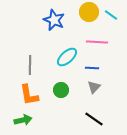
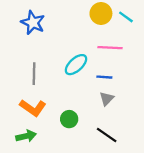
blue star: (54, 20) -> (33, 23), moved
green circle: (61, 90) -> (69, 119), moved
orange L-shape: (29, 95) -> (33, 108), turned -45

